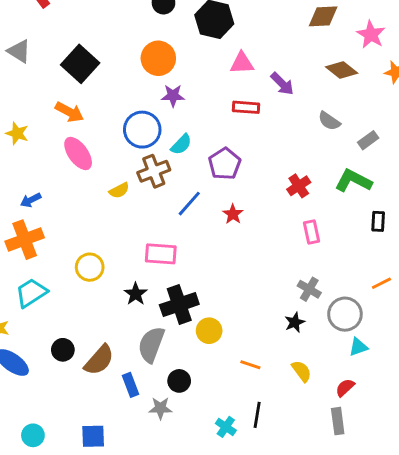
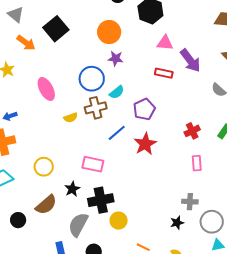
purple arrow: (282, 84) -> (190, 61), size x1.4
orange arrow: (69, 112) -> (26, 43), moved
red star: (233, 214) -> (145, 144), size x1.6
gray cross: (309, 289) -> (190, 202), turned -35
brown semicircle: (99, 360) -> (46, 205), moved

